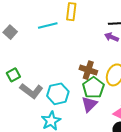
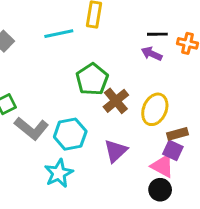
brown cross: (88, 70) -> (116, 101), turned 30
green pentagon: (93, 88) -> (92, 79), moved

